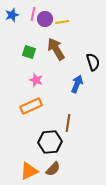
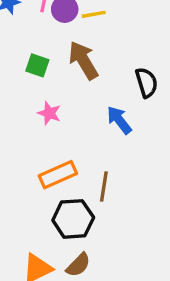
blue arrow: (77, 84) -> (119, 120), turned -60
orange rectangle: (31, 106) -> (58, 175), moved

